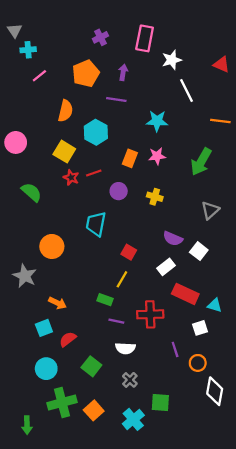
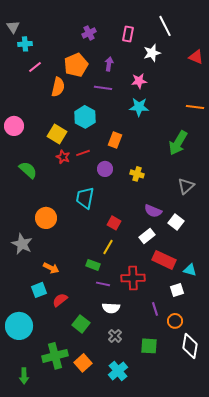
pink rectangle: (145, 38) -> (128, 34), size x0.7
white line: (186, 90) -> (165, 26), moved
orange semicircle: (65, 111) -> (58, 87), moved
pink star: (157, 156) -> (139, 81), moved
cyan circle: (46, 369) -> (19, 326), moved, size x1.4
green square: (160, 403) -> (149, 346), moved

